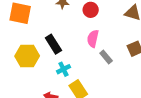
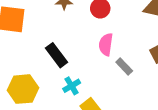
yellow hexagon: (27, 56) -> (23, 89), moved

